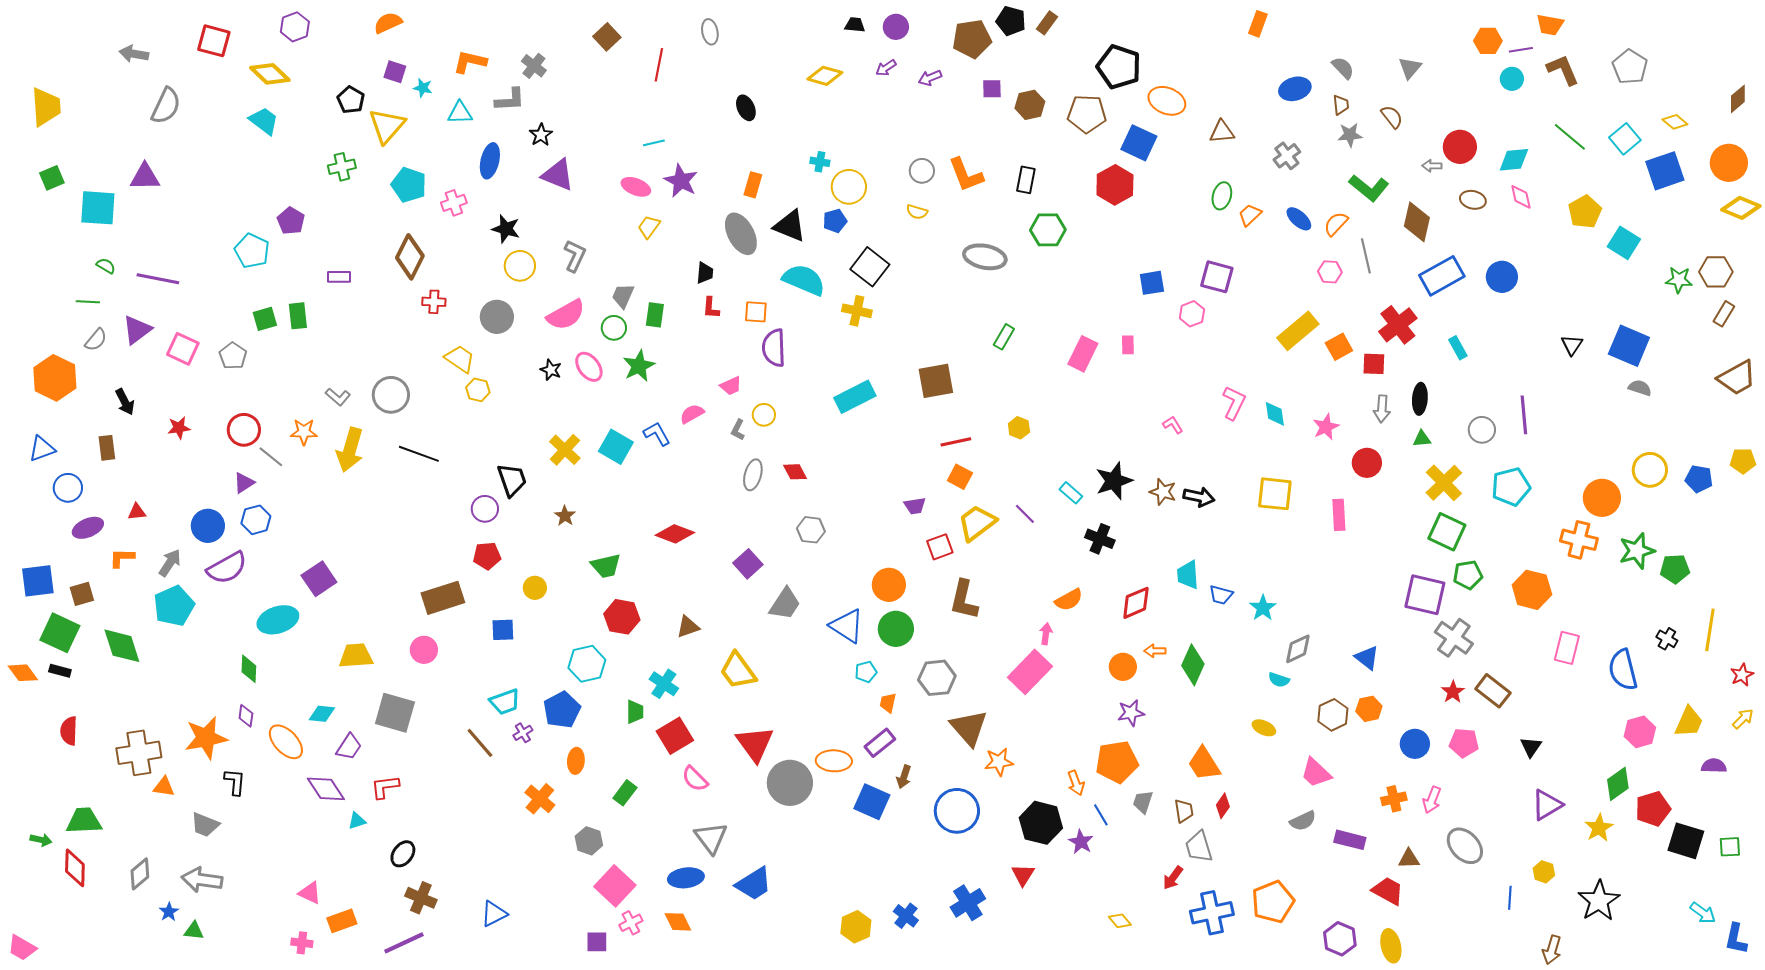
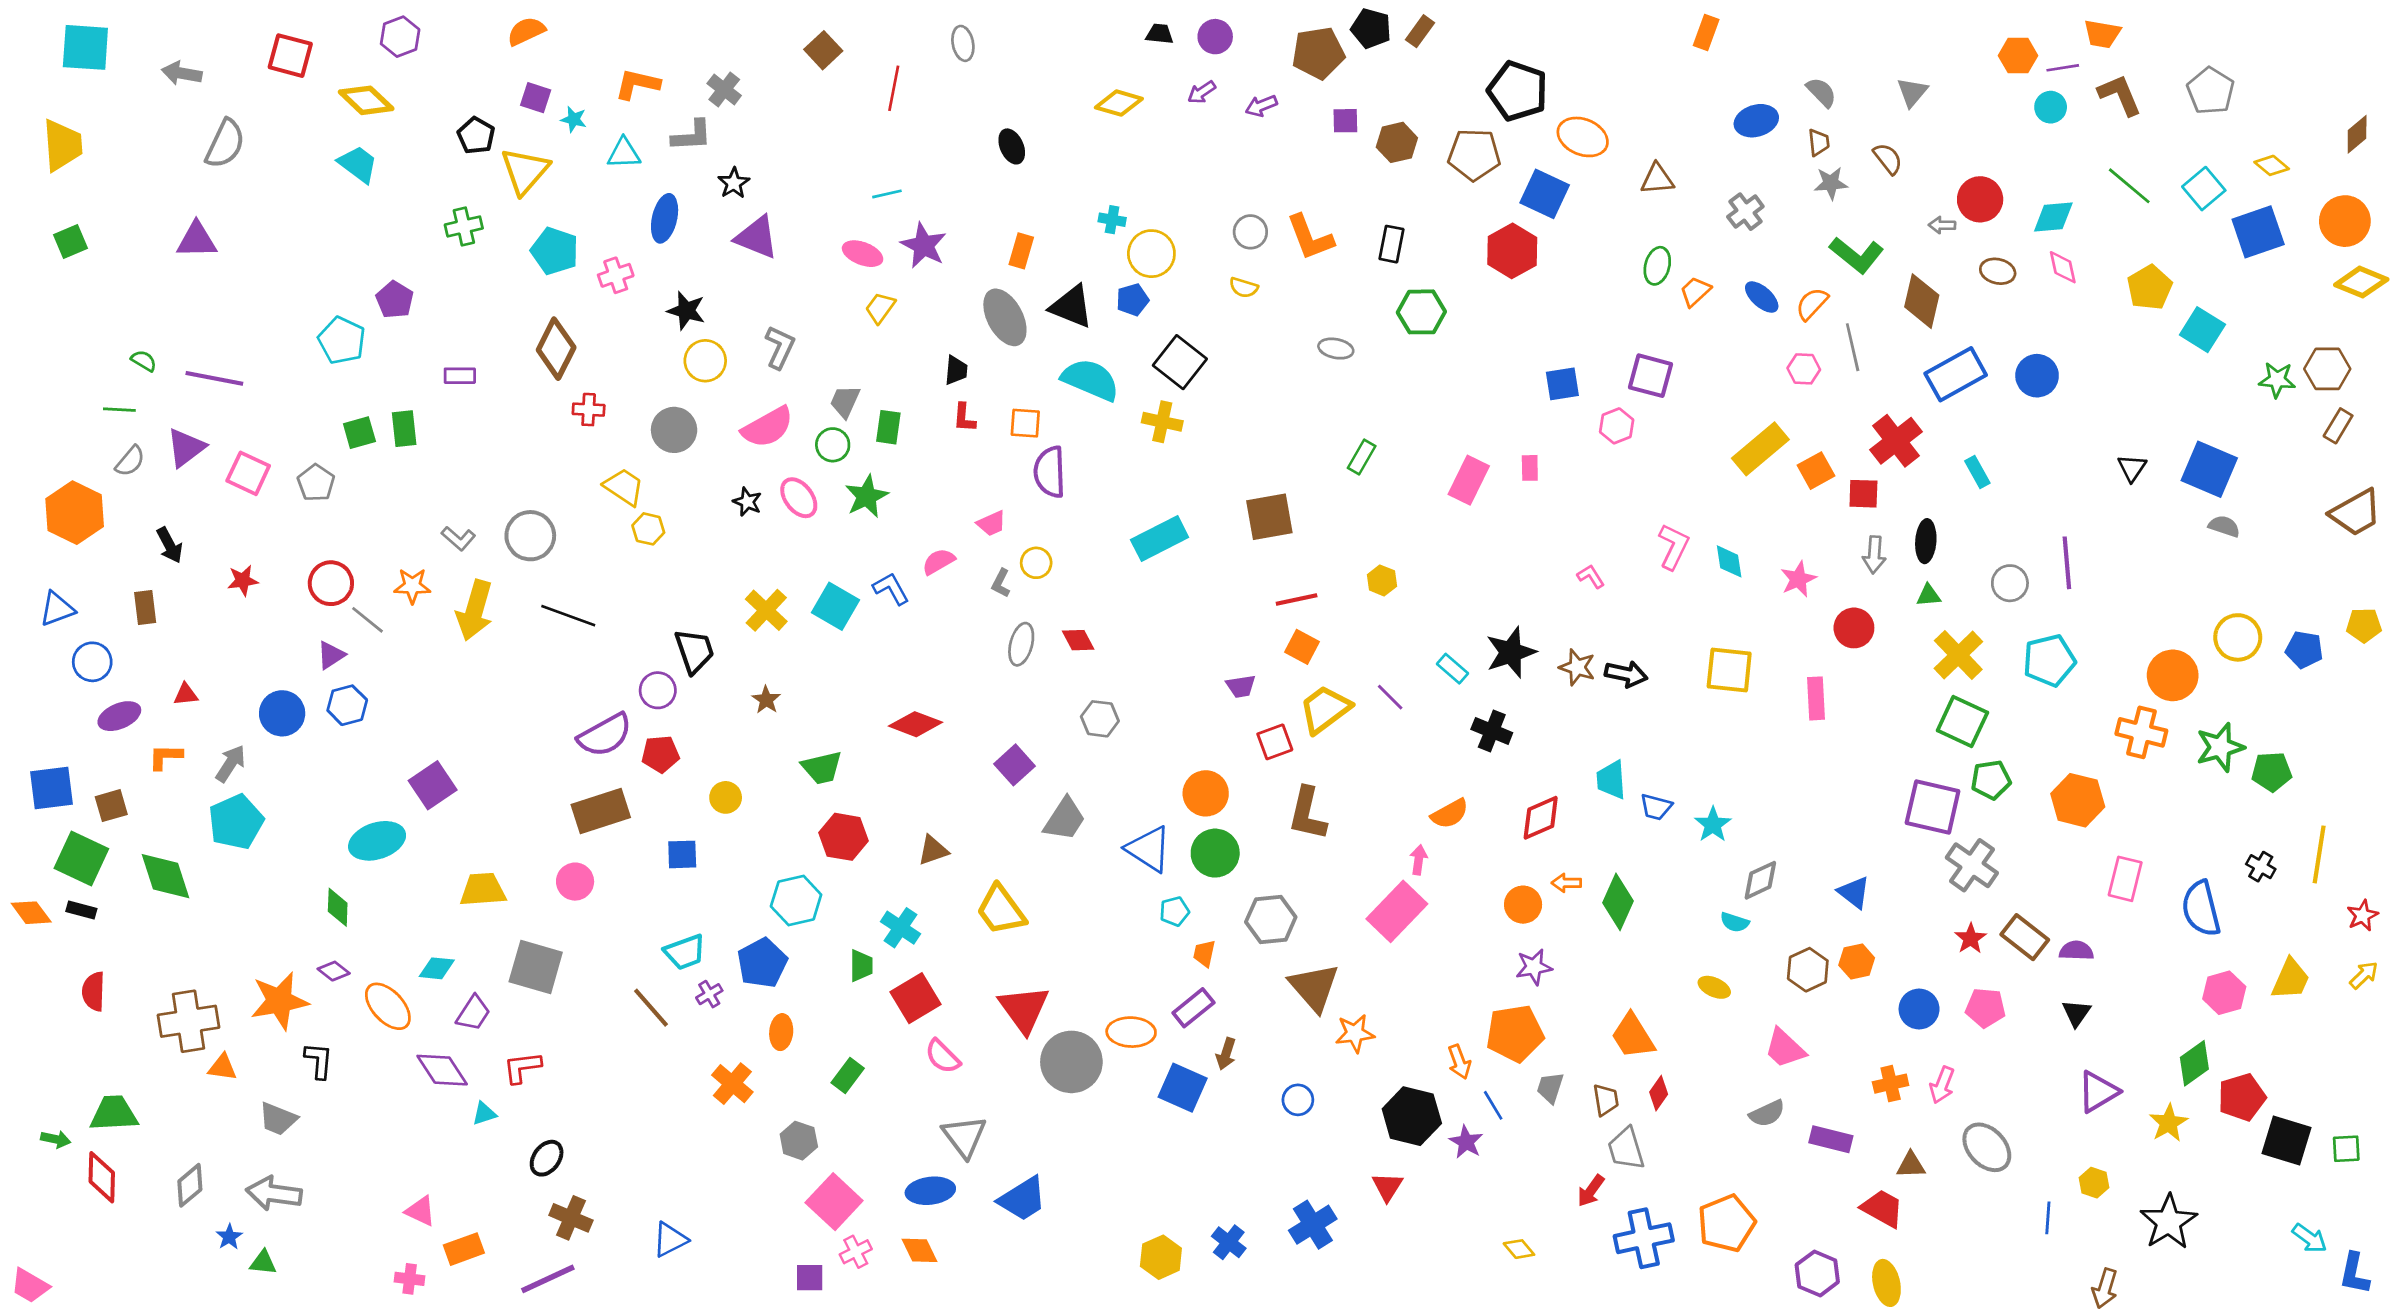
cyan square: (98, 208) -> (85, 47), moved
gray ellipse: (985, 257) -> (1336, 349), size x0.6
purple semicircle: (227, 568) -> (605, 735), moved
purple diamond: (246, 716) -> (334, 971), turned -60
purple semicircle: (1714, 766) -> (2076, 951), moved
blue circle: (957, 811) -> (1298, 1100), size x0.5

